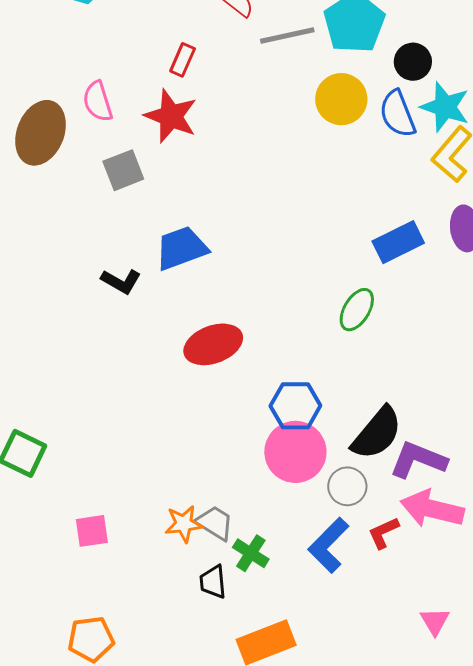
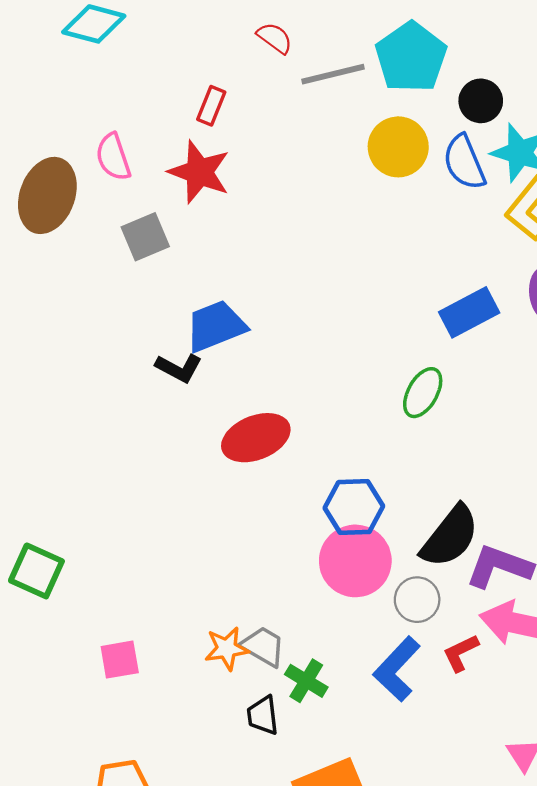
black L-shape: (121, 281) -> (179, 368), moved

